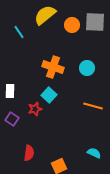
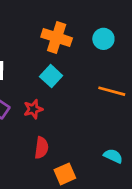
red star: (35, 109) -> (33, 109), moved
red semicircle: (29, 153) -> (41, 148), moved

